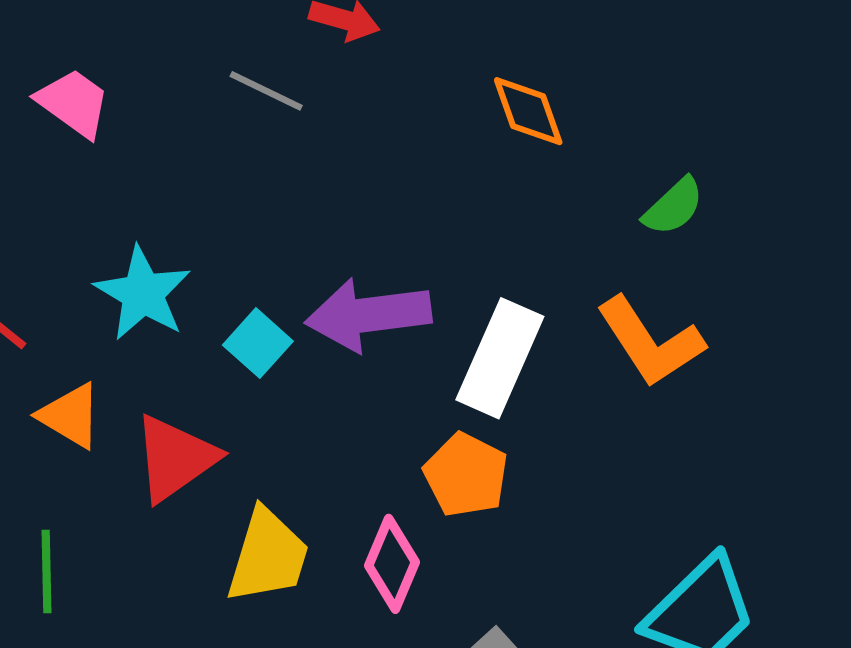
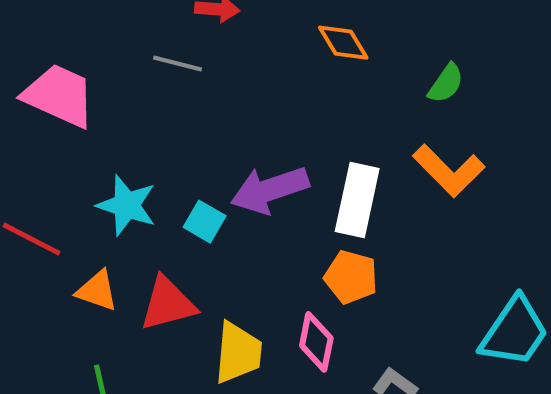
pink trapezoid: (73, 103) -> (59, 96), size x1.5
red triangle: (175, 458) -> (168, 304), turned 32

